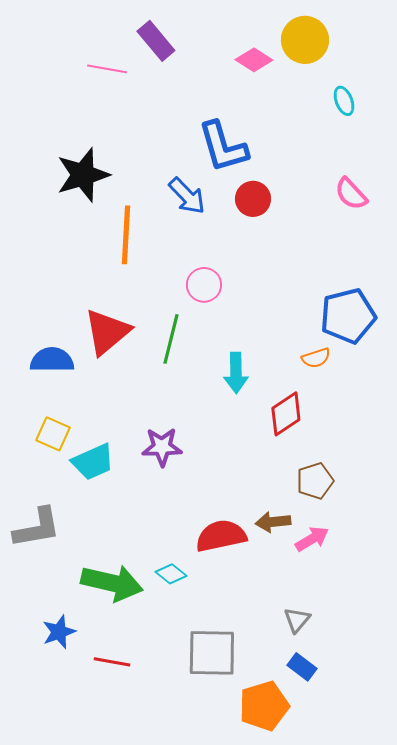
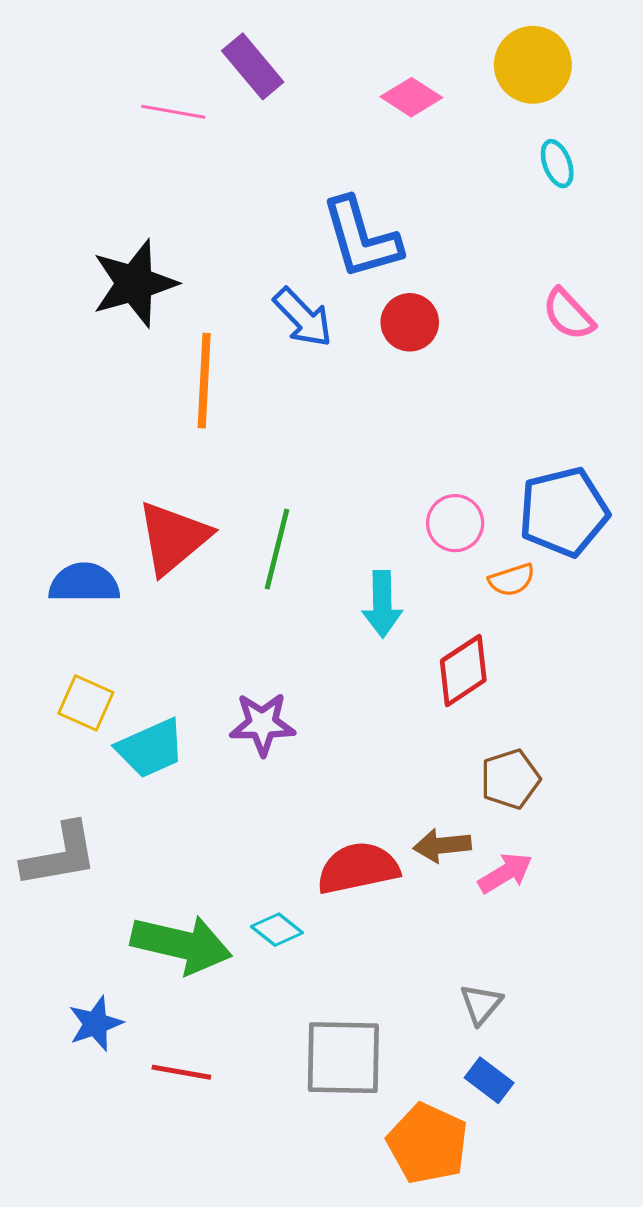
yellow circle: (305, 40) -> (533, 65), moved
pink circle: (204, 285) -> (455, 523), moved
orange pentagon: (264, 706) -> (428, 1143), turned -30

